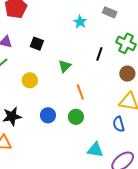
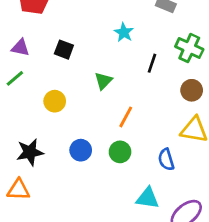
cyan star: (80, 22) -> (124, 32), moved
orange line: (80, 92) -> (126, 117), turned 49
blue semicircle: (119, 124) -> (166, 160), moved

